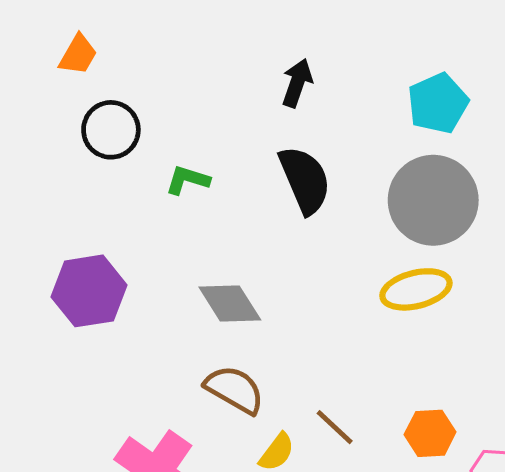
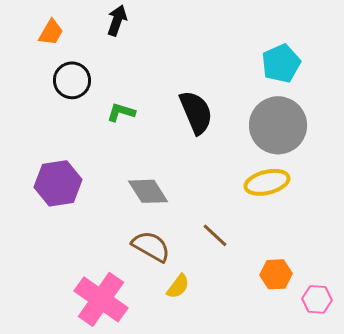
black arrow: (297, 83) -> (117, 20), moved
brown line: (335, 427) -> (215, 235), moved

